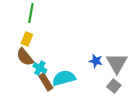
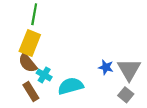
yellow rectangle: (27, 39) -> (30, 43), size x1.6
brown rectangle: (46, 82) -> (31, 91), moved

